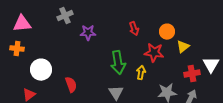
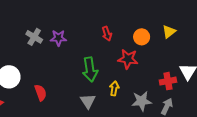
gray cross: (65, 16) -> (34, 37), moved, turned -35
yellow triangle: (183, 47) -> (169, 32), moved
yellow arrow: (141, 73) -> (114, 88), moved

